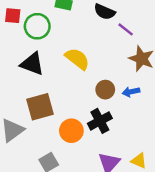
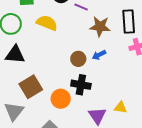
yellow semicircle: (77, 59) -> (47, 23), moved
black cross: (100, 121) -> (81, 85), turned -36

